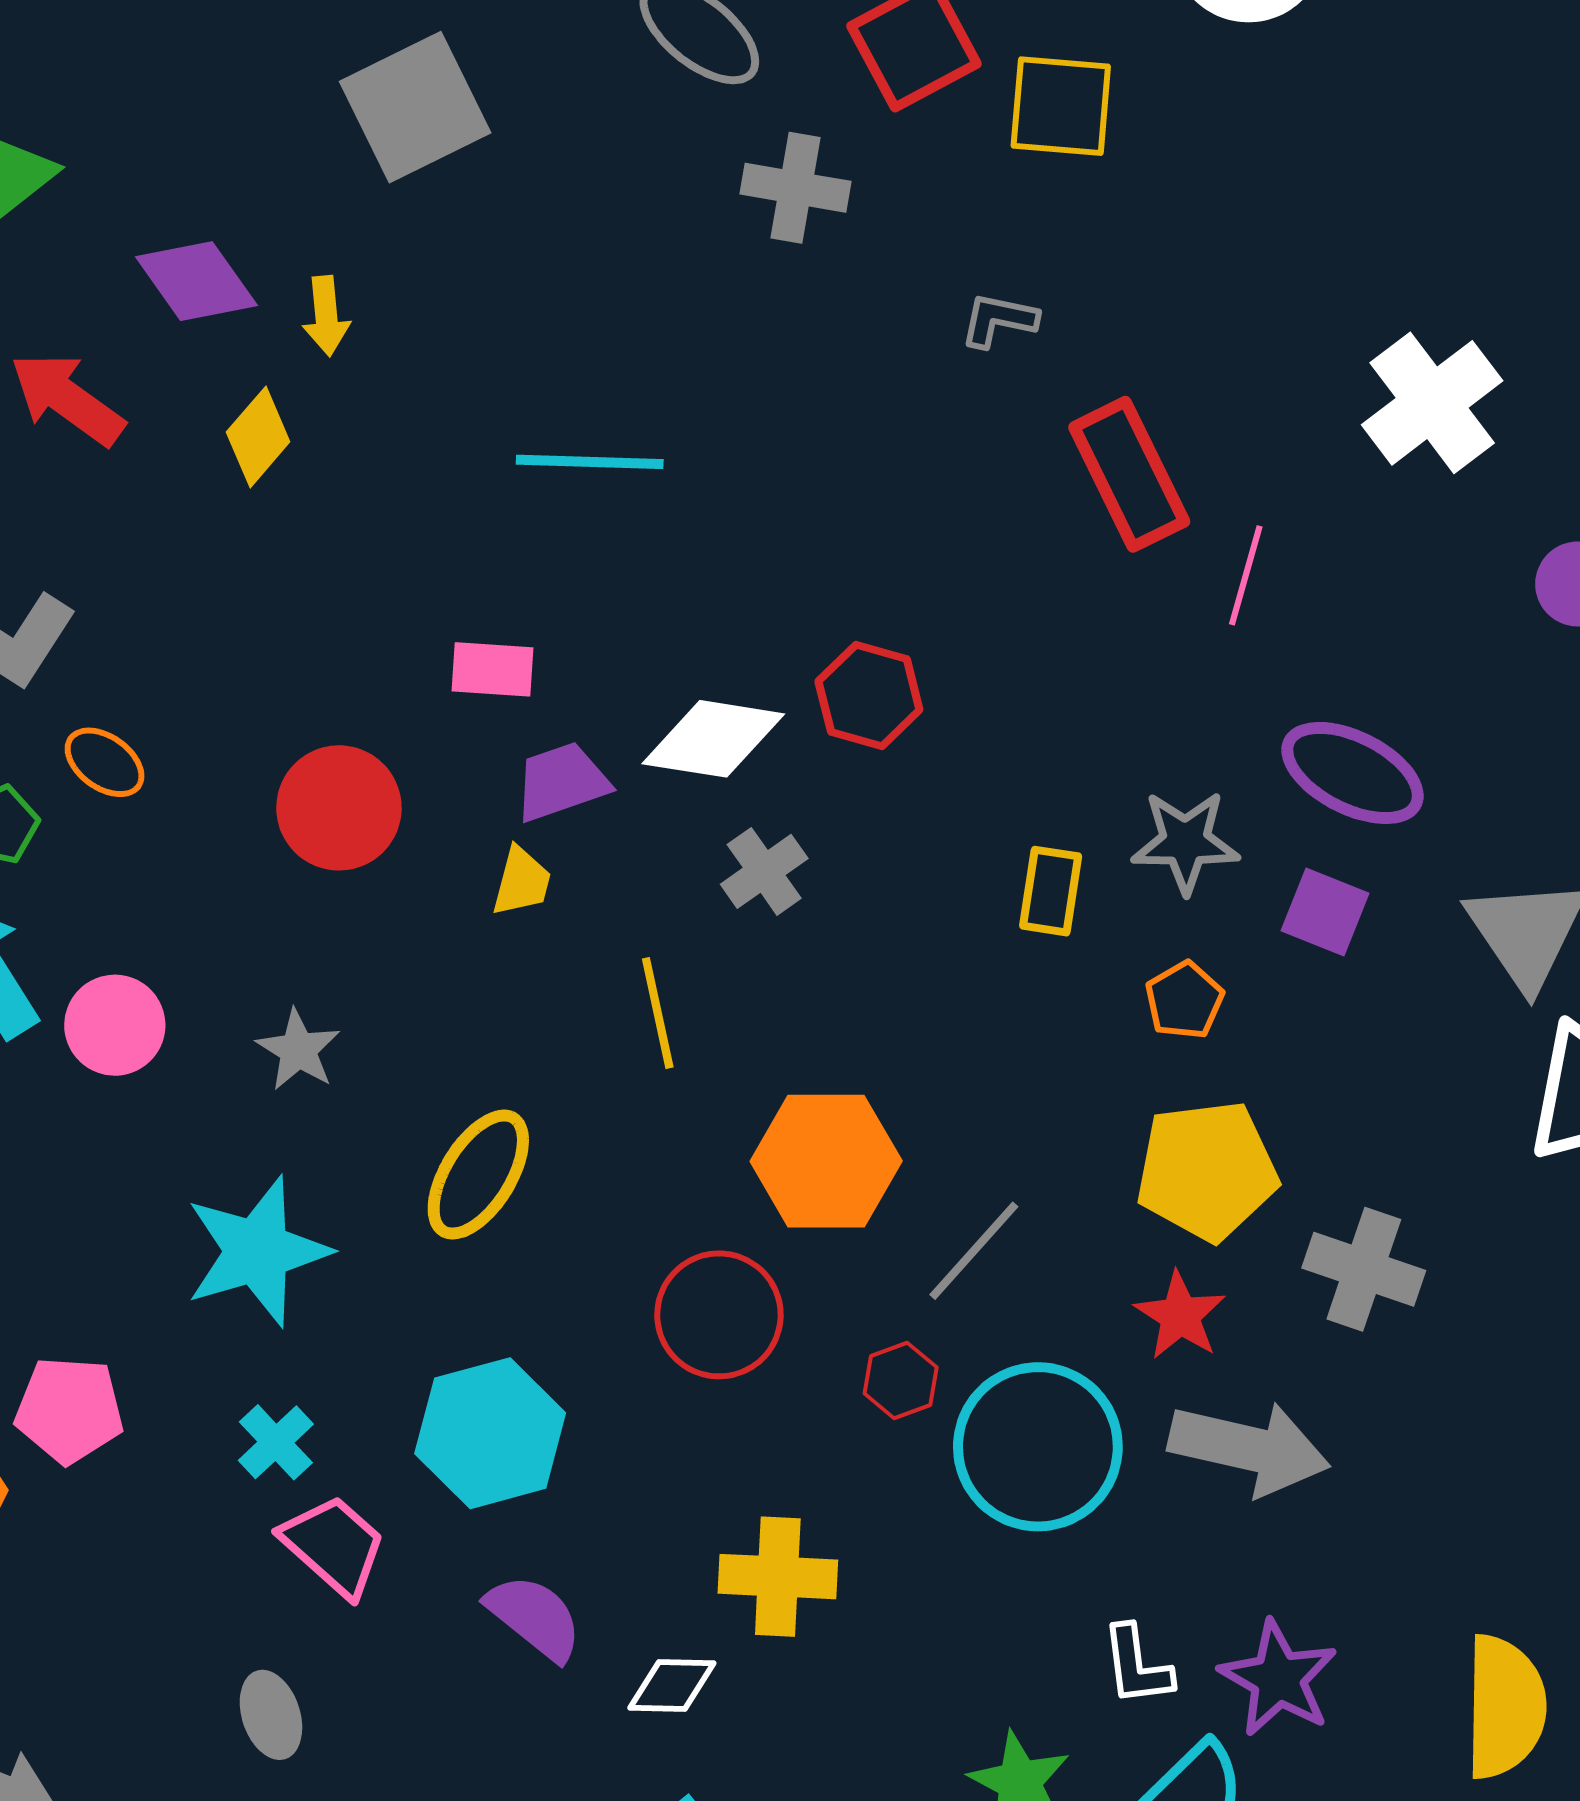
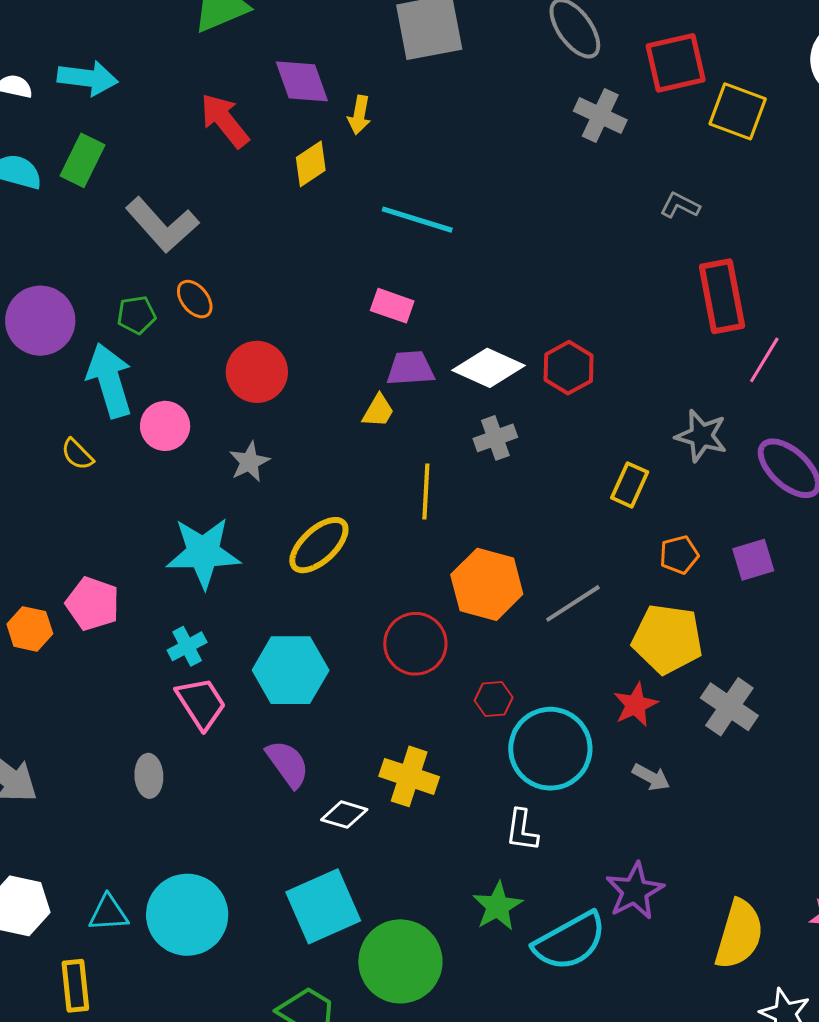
cyan line: (590, 462) -> (417, 220), moved
red circle: (339, 808) -> (257, 372), moved
gray star: (1185, 842) -> (701, 436), moved
purple square: (1325, 912) -> (753, 560), moved, turned 36
gray line: (974, 1251) -> (573, 603), moved
gray arrow: (1249, 1448) -> (651, 777), size x0.5
white L-shape: (1137, 1666) -> (522, 830), moved

